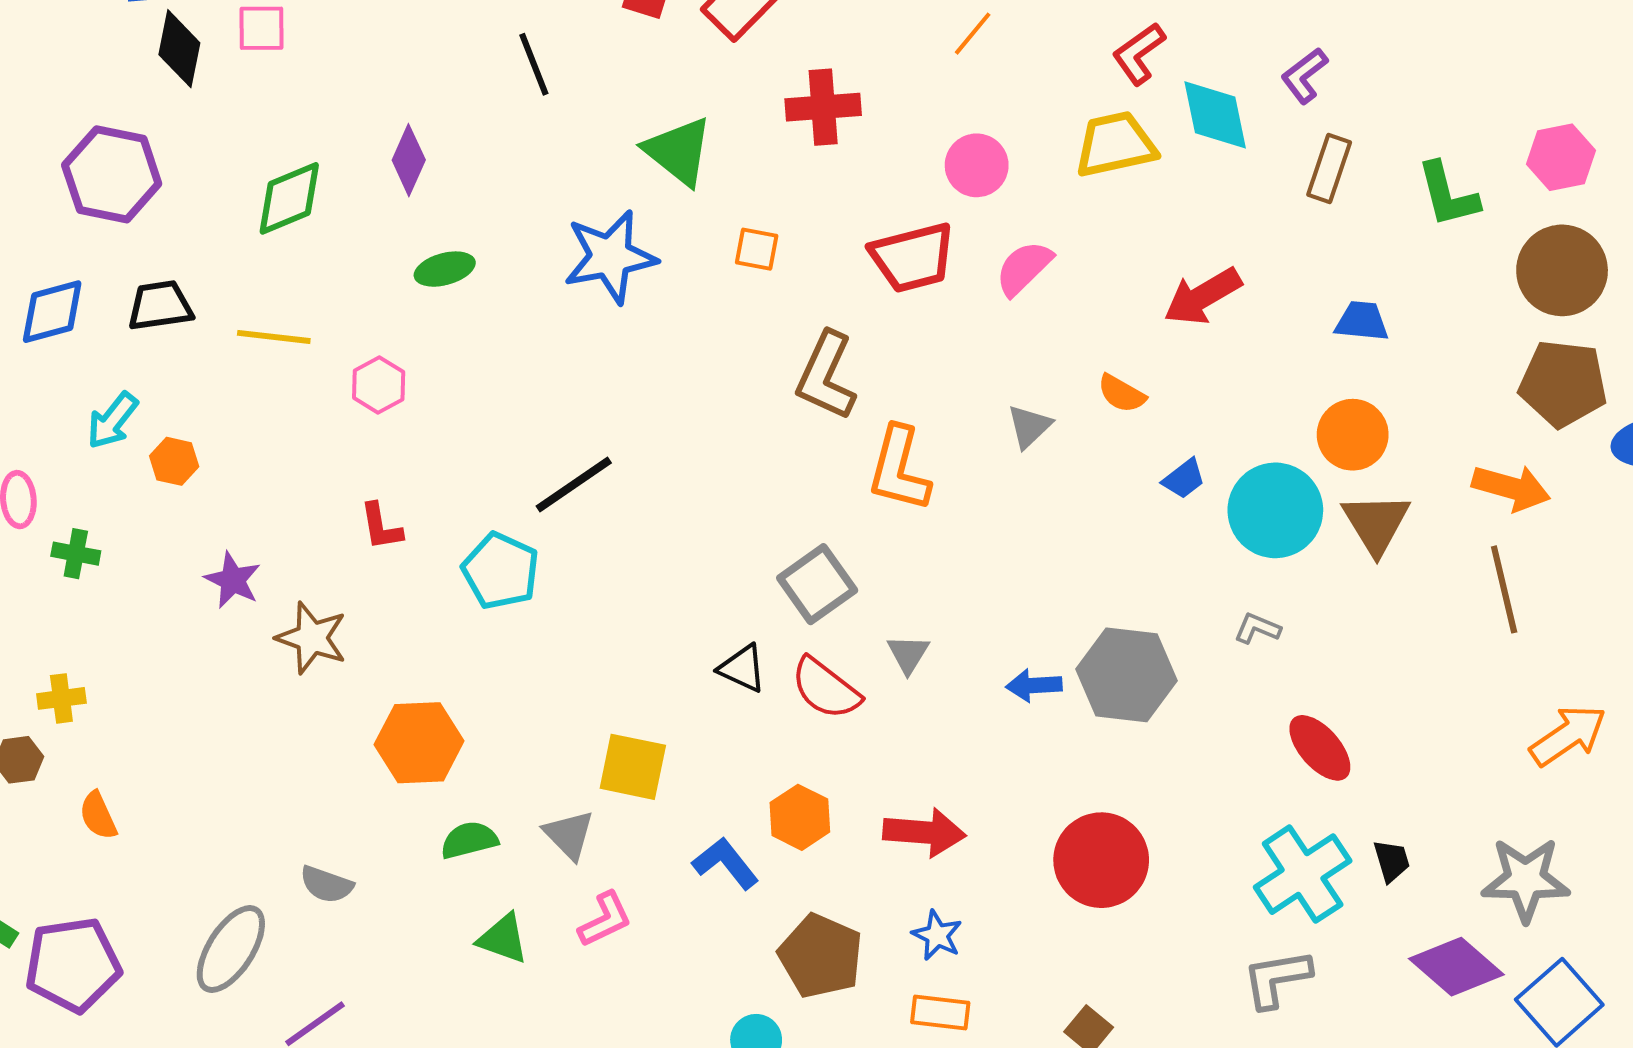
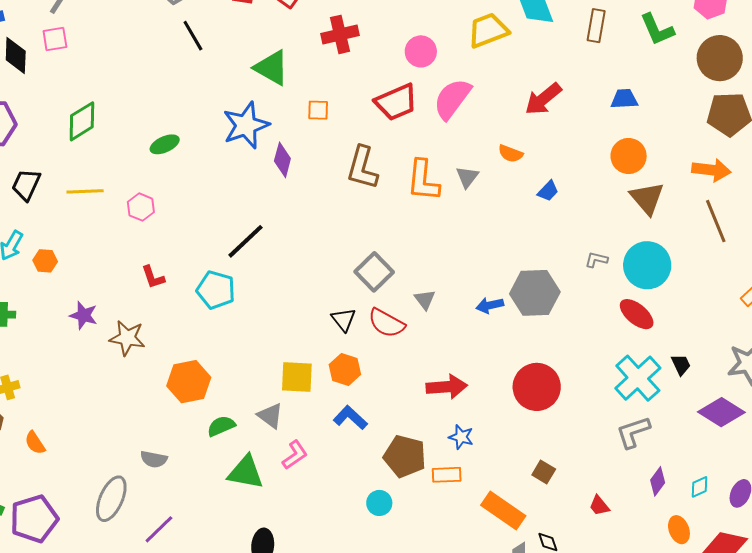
purple diamond: (409, 160) -> (282, 160), moved
pink semicircle: (1024, 268) -> (452, 99), size x1.4
black trapezoid: (160, 306) -> (26, 185), turned -48
orange L-shape: (899, 469) -> (423, 180), moved
cyan circle: (1275, 510) -> (647, 265), moved
black triangle: (742, 668) -> (344, 320), turned 36
orange hexagon: (800, 817) -> (345, 370), moved
green triangle: (503, 939) -> (246, 472), size x1.4
orange rectangle: (940, 1012) -> (447, 475), moved

